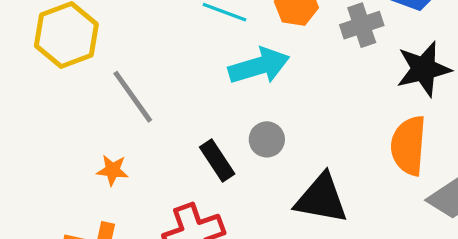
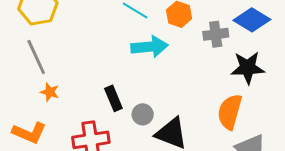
gray line: (133, 97) -> (36, 57), moved
gray circle: (267, 139) -> (143, 114), moved

